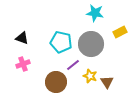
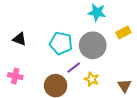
pink cross: (23, 64) -> (15, 76), moved, turned 32
brown triangle: (107, 82) -> (125, 86), moved

